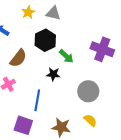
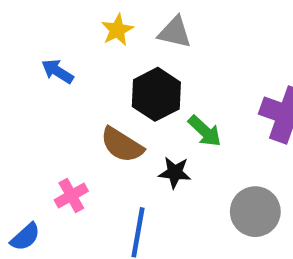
brown semicircle: (18, 58) -> (122, 145), moved, turned 84

